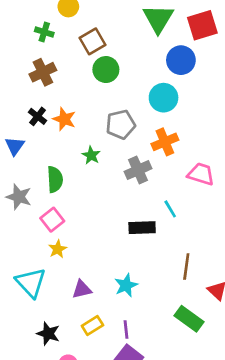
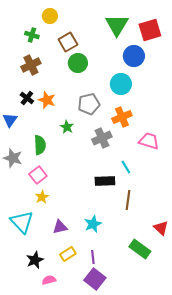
brown line: (186, 267) -> (128, 200), moved
black star: (48, 334) -> (35, 260), turned 30

